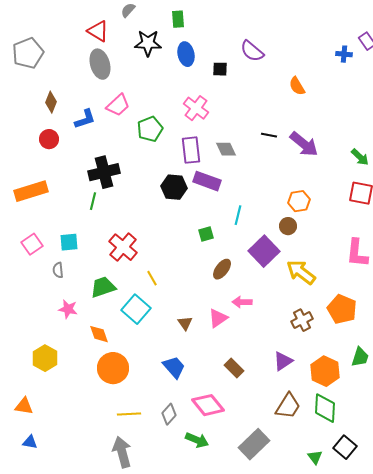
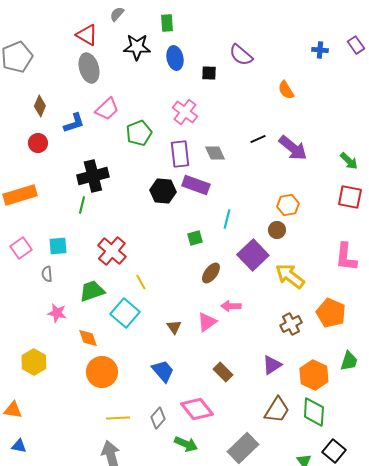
blue cross: (344, 54) -> (320, 50), moved
black line: (269, 135) -> (258, 139), turned -35

